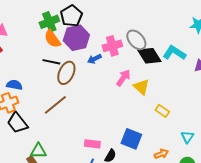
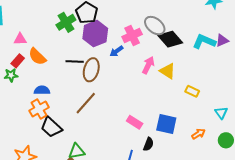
orange semicircle: (52, 39) -> (37, 57), moved
cyan L-shape: (174, 53) -> (204, 42), moved
pink rectangle: (92, 144) -> (135, 122), moved, turned 35

